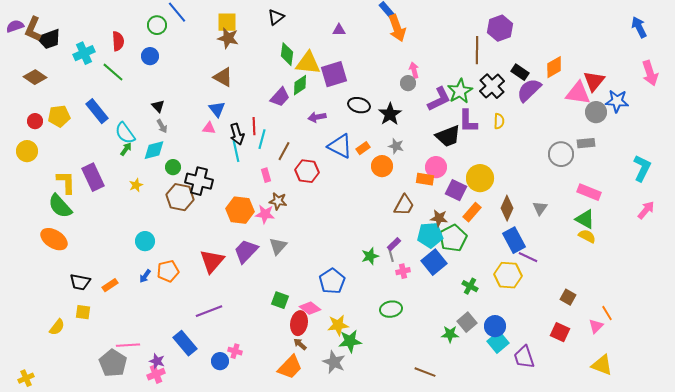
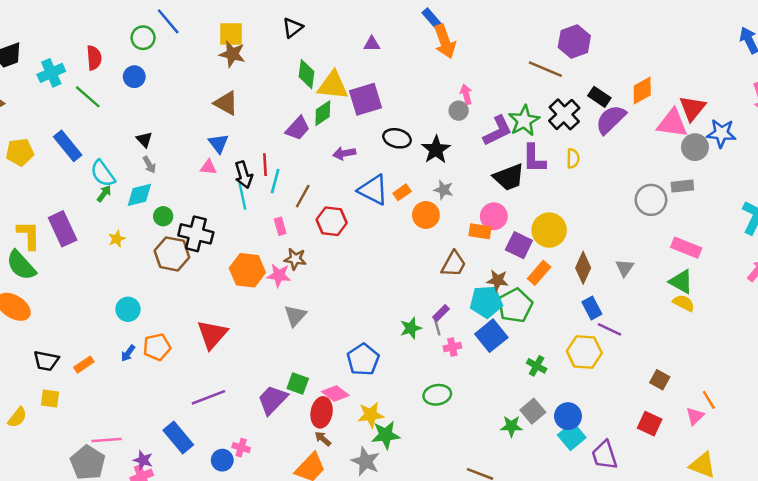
brown line: (477, 50) -> (545, 69), turned -68
blue rectangle: (514, 240) -> (592, 308), size x0.7
purple trapezoid: (246, 251) -> (273, 400), moved

